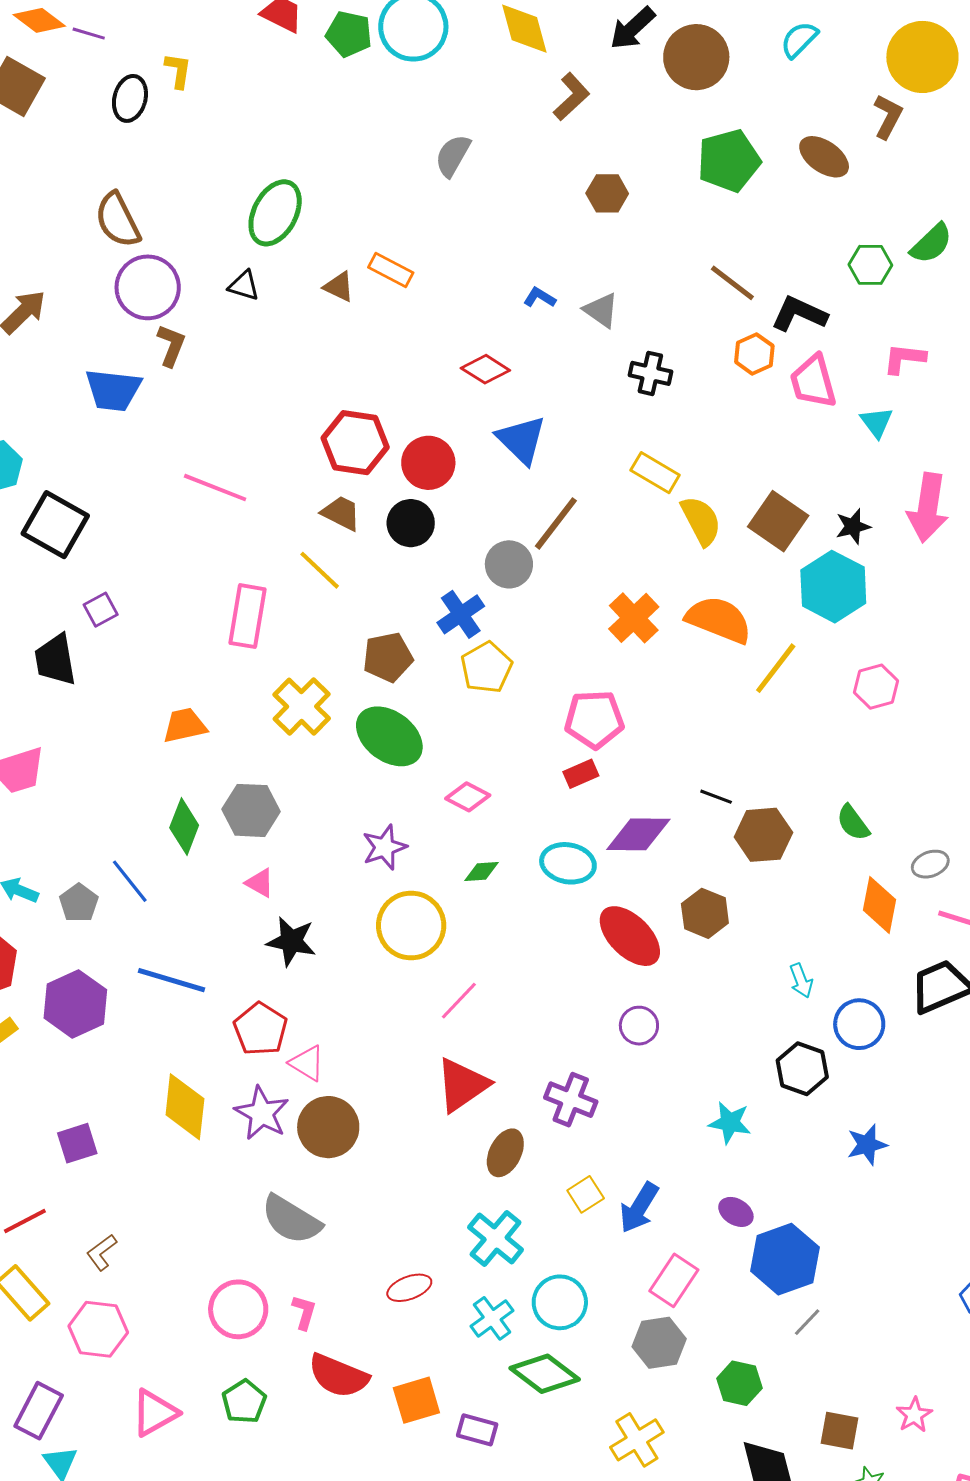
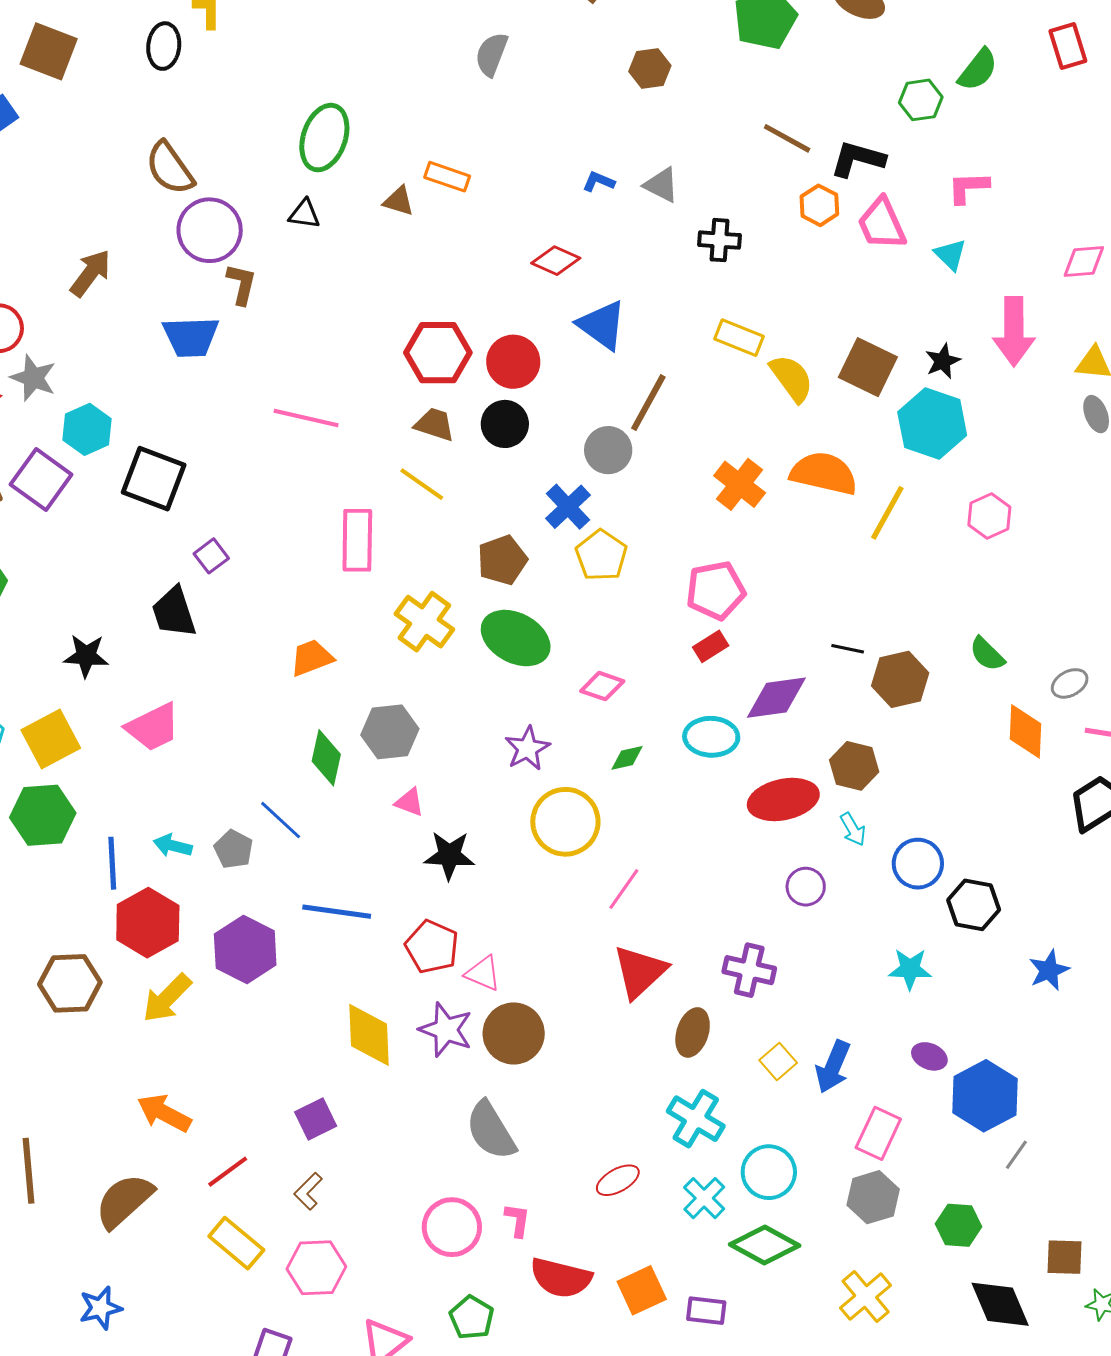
red ellipse: (630, 936) -> (783, 799), turned -48
cyan arrow: (801, 981) -> (853, 829), moved
blue circle: (859, 1024) -> (918, 864), moved
purple square: (77, 1143) -> (316, 1119), moved
gray semicircle: (291, 1220) -> (491, 1130), turned 36

